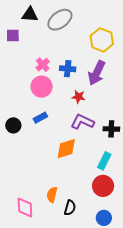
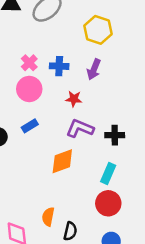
purple arrow: (97, 73) -> (94, 69), size x0.7

